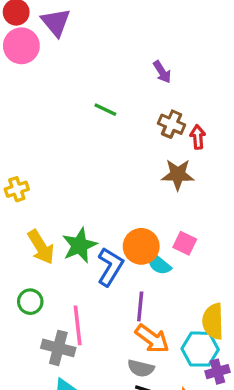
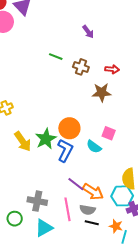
brown cross: (172, 124) -> (81, 67), moved
red arrow: (198, 137) -> (112, 69), turned 104
orange circle: (141, 246) -> (69, 128), moved
green circle: (30, 302) -> (15, 219), moved
purple line: (140, 306) -> (76, 184), moved, turned -54
pink line: (78, 325) -> (67, 209), moved

